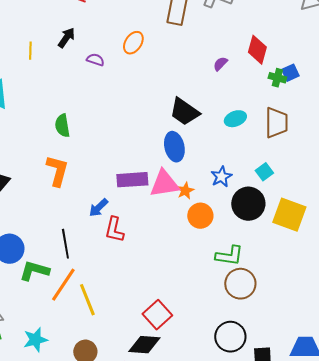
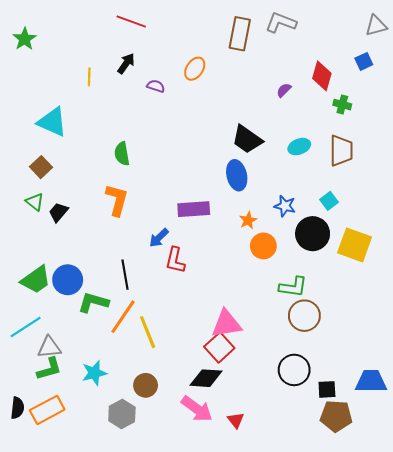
blue square: (290, 73) -> (364, 61), moved
blue star: (221, 177) -> (285, 206), turned -30
pink triangle: (164, 184) -> (226, 324), moved

